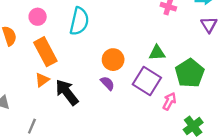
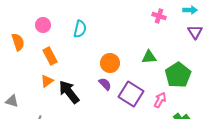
cyan semicircle: (79, 21) -> (80, 29), size x0.7
orange rectangle: (45, 52) -> (50, 56), size x0.7
purple square: (147, 81) -> (131, 94), moved

